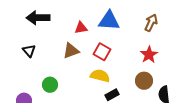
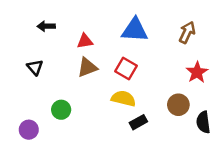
black arrow: (38, 18) -> (46, 26), size x0.6
red triangle: (81, 28) -> (85, 41), moved
red star: (149, 55) -> (197, 72), moved

